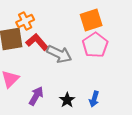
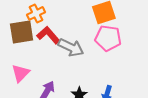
pink pentagon: (95, 45) -> (108, 38), turned -30

